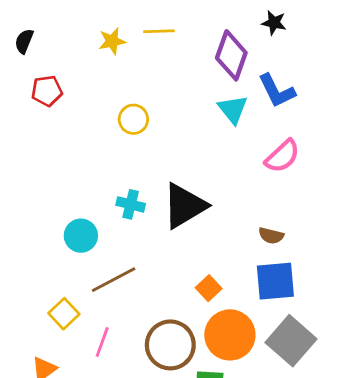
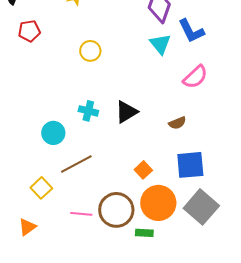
black triangle: (185, 206) -> (126, 112), size x0.7
brown semicircle: (271, 236) -> (177, 123), moved, turned -36
pink line: (102, 342) -> (81, 214), moved, turned 75

